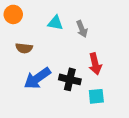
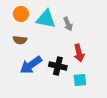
orange circle: (13, 14) -> (21, 14), moved
cyan triangle: (55, 23) -> (46, 19), size x1.5

